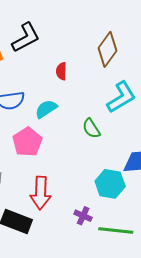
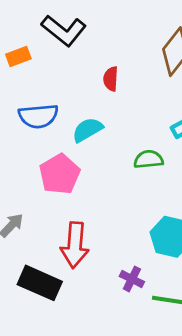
black L-shape: (26, 38) -> (64, 30), turned 64
green semicircle: (91, 128) -> (148, 159), turned 115

